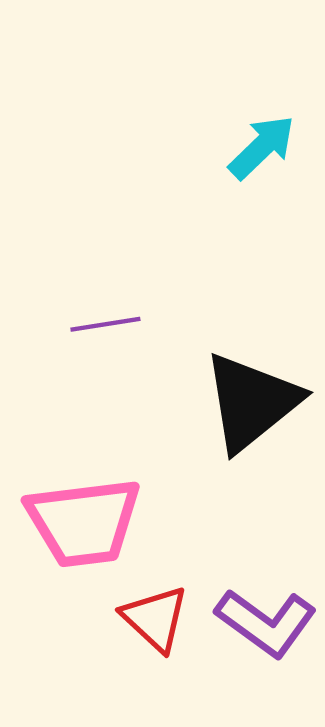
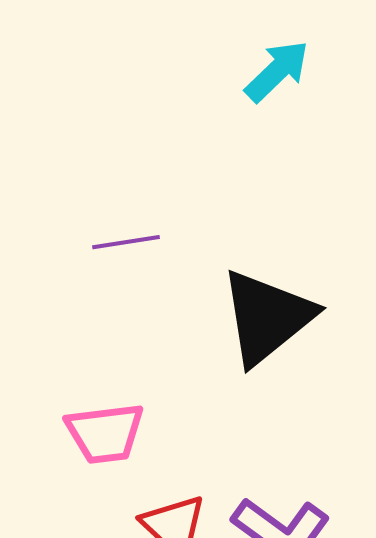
pink trapezoid: (84, 522) -> (105, 433), size x0.7

